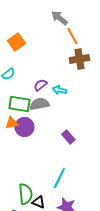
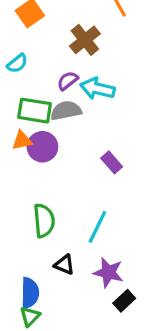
brown cross: (79, 59) -> (85, 40), moved, turned -30
cyan arrow: (59, 90) -> (97, 89), size x1.5
green semicircle: (25, 194) -> (44, 221), moved

